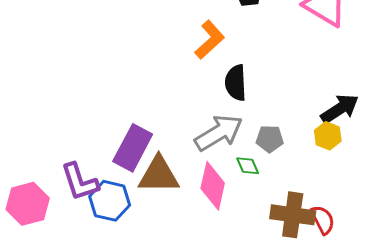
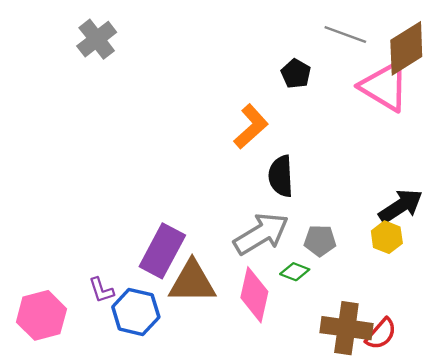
green diamond: (248, 166) -> (295, 272), turned -45
purple L-shape: (80, 182) -> (101, 290), size x0.6
red semicircle: (323, 220) -> (381, 334), turned 68

